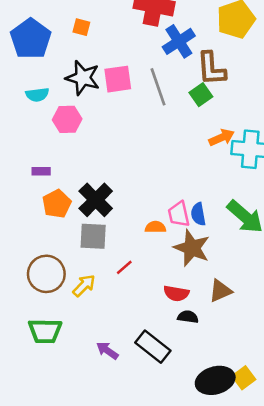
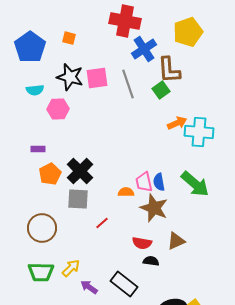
yellow arrow: (84, 286) -> (71, 268), moved

